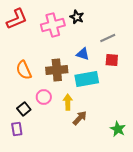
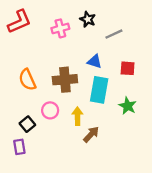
pink cross: (53, 25) -> (60, 28), size x0.7
gray line: (108, 38) -> (114, 34), moved
cyan rectangle: (87, 79) -> (99, 90), turned -70
green star: (118, 129) -> (128, 106), moved

